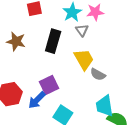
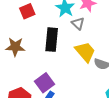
purple square: (49, 85) -> (45, 83), moved

